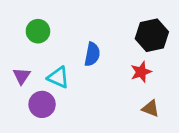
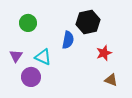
black hexagon: (152, 35) -> (88, 22), moved

